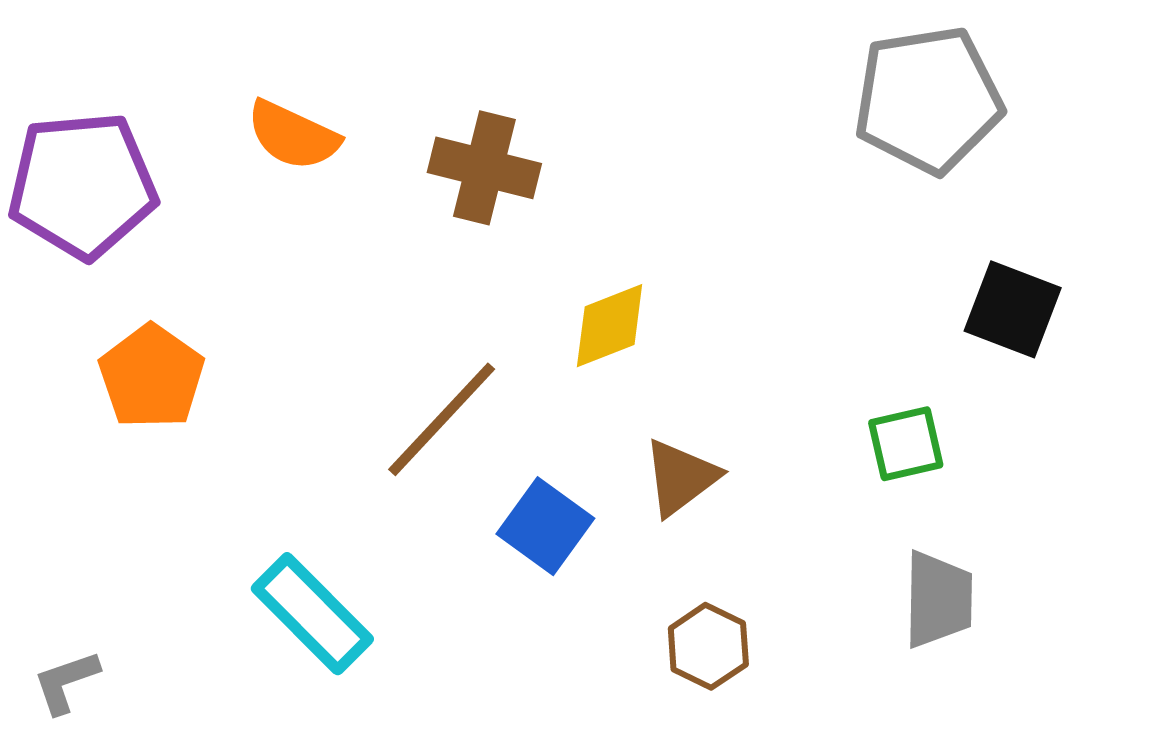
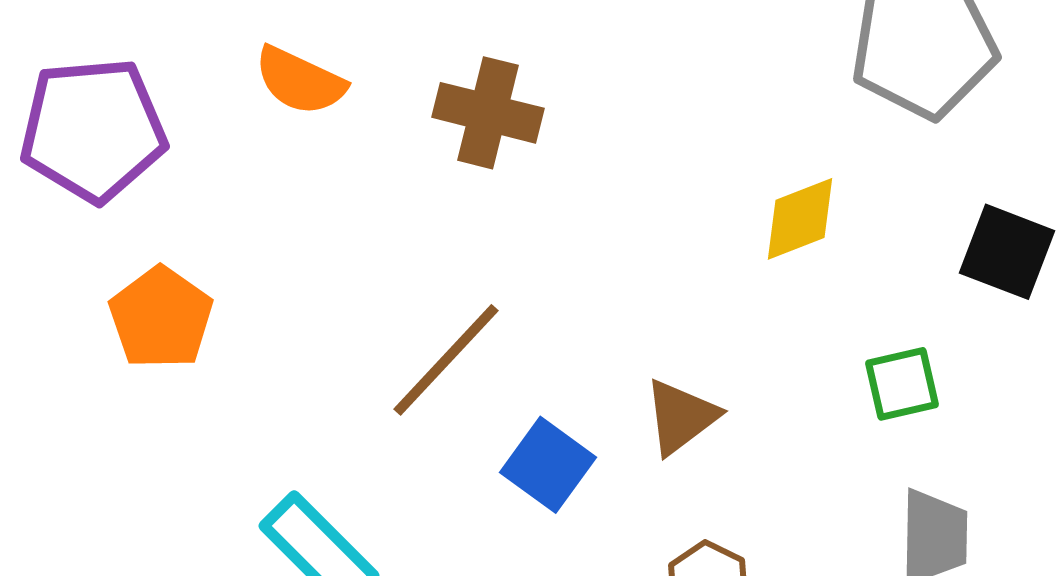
yellow diamond: (610, 326) -> (800, 219), moved

